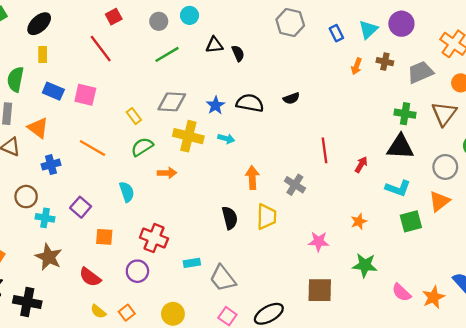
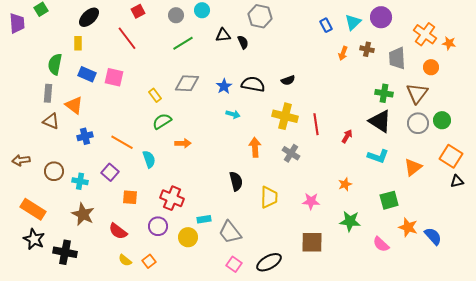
gray hexagon: (290, 23) -> (260, 16), moved
black ellipse: (39, 24) -> (89, 17), moved
gray trapezoid: (420, 72) -> (397, 58), turned -70
yellow cross: (188, 136) -> (285, 116), moved
black triangle: (400, 147) -> (380, 121), turned 30
orange line: (92, 148) -> (122, 142), moved
gray circle: (445, 167) -> (418, 123), moved
brown circle: (26, 197) -> (54, 171), moved
yellow trapezoid: (266, 217) -> (269, 197), moved
green square: (411, 221) -> (389, 200), moved
orange star: (433, 297) -> (408, 227), moved, turned -30
yellow circle: (173, 314) -> (188, 237), moved

